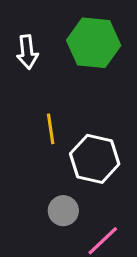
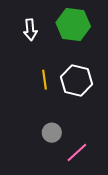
white hexagon: (95, 159) -> (77, 80), moved

